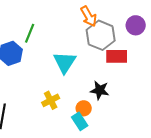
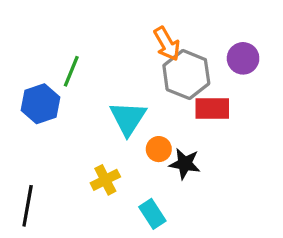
orange circle: (84, 108) -> (159, 149), moved

